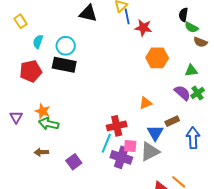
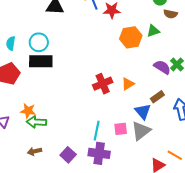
green triangle: (191, 70) -> (153, 31), moved
red cross: (117, 126) -> (103, 84), moved
purple cross: (121, 157) -> (99, 153), moved

